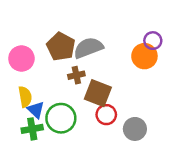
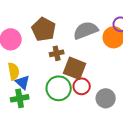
gray semicircle: (88, 48) -> (86, 30), moved
green circle: (61, 118) -> (59, 88), moved

